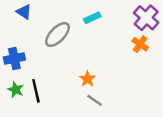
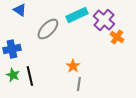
cyan rectangle: (92, 18) -> (77, 15), size x1.5
purple cross: (146, 18) -> (104, 20), moved
gray line: (95, 100) -> (79, 84), turned 64

